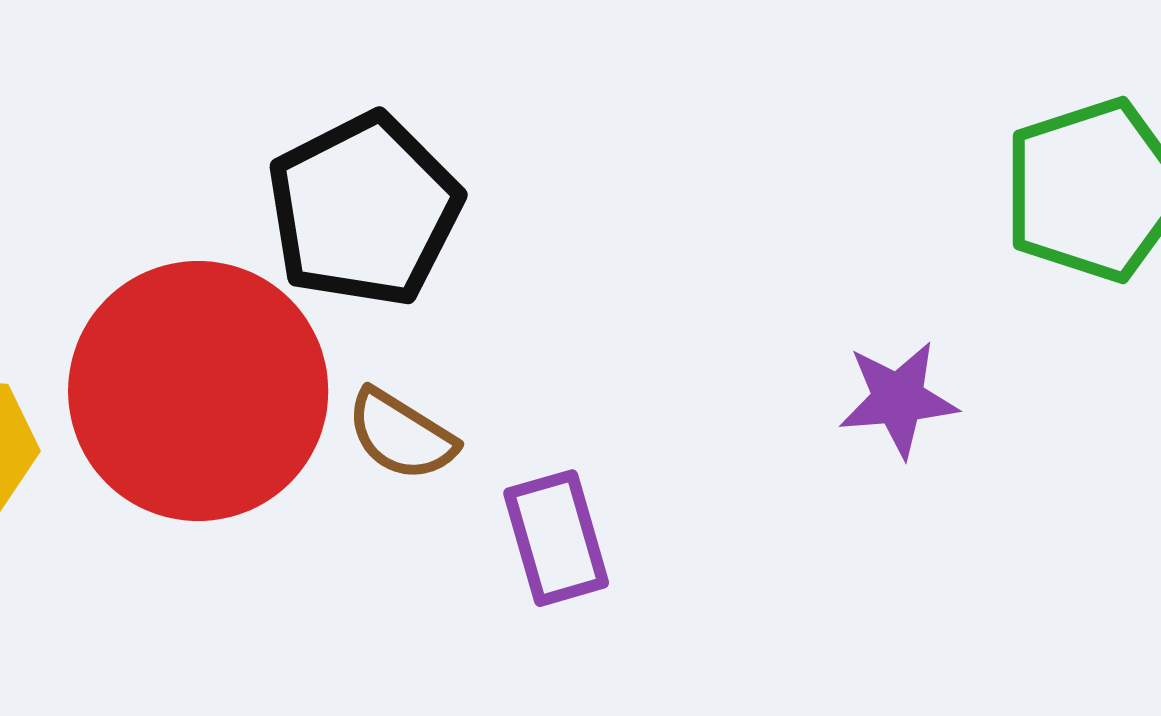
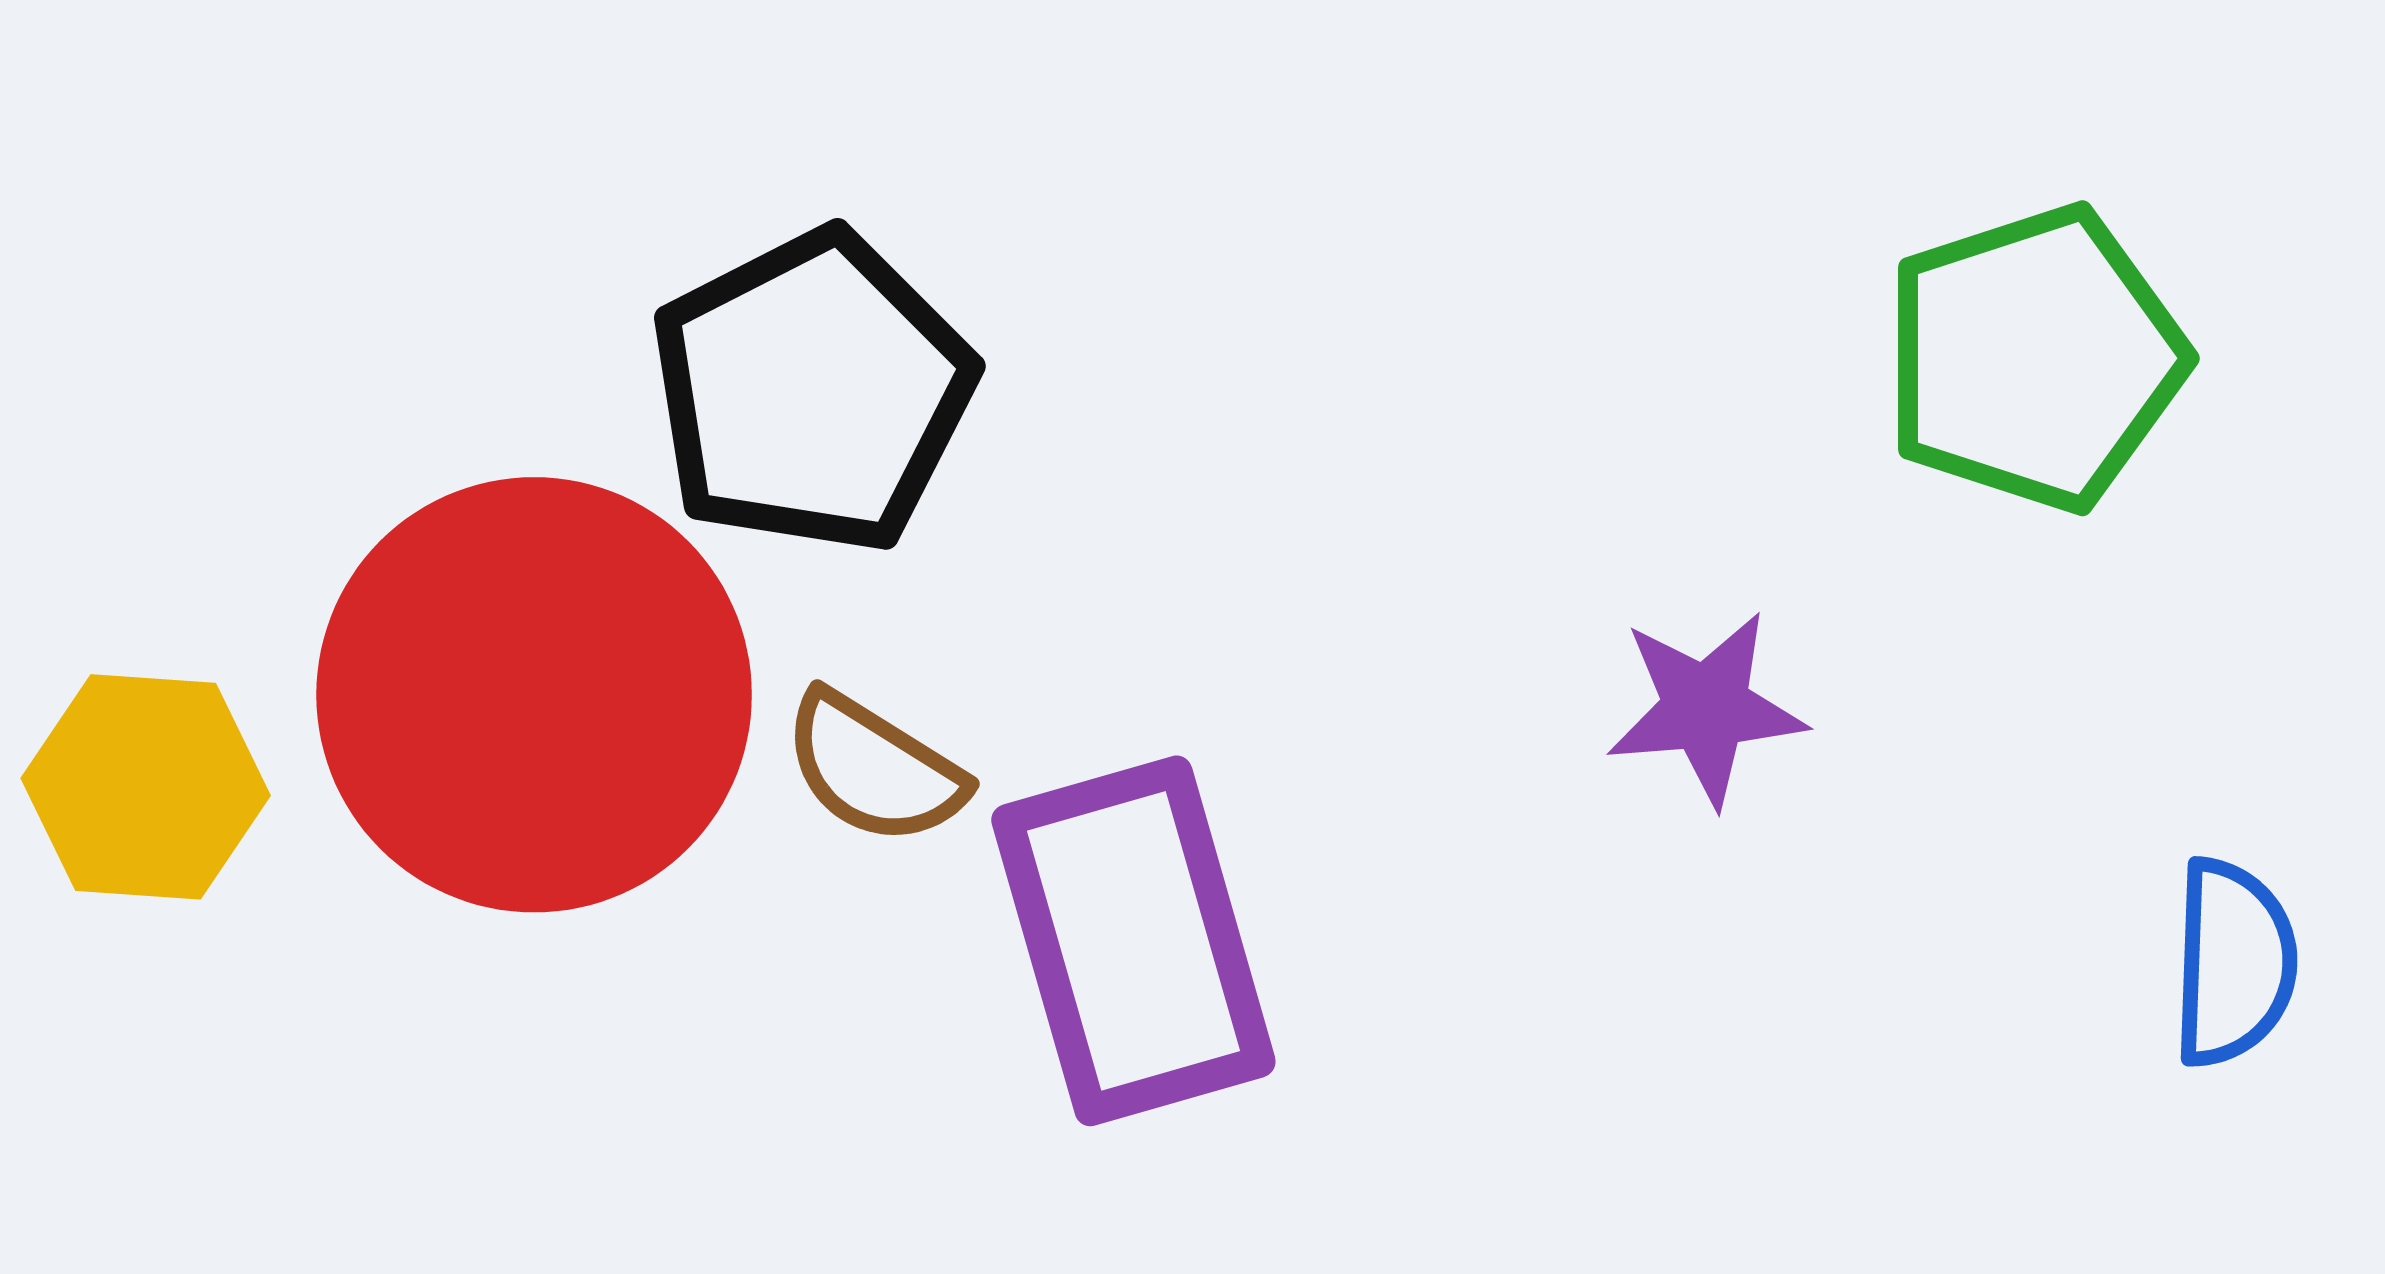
purple rectangle: (556, 538) -> (1133, 941), size x1.6

